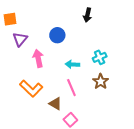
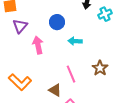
cyan cross: (100, 57) -> (105, 14), moved
cyan arrow: (72, 64) -> (75, 41), moved
orange L-shape: (31, 89) -> (20, 82), moved

